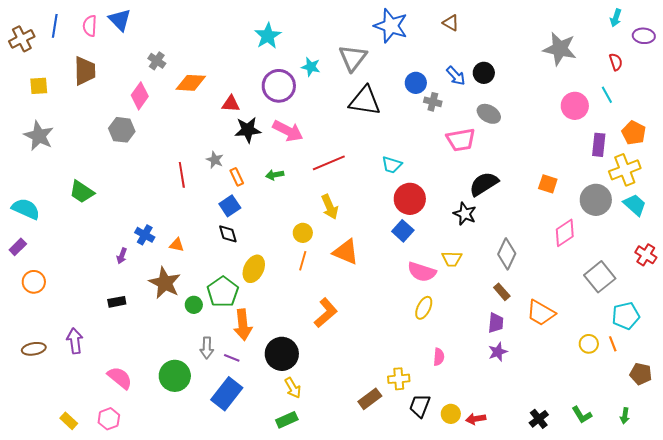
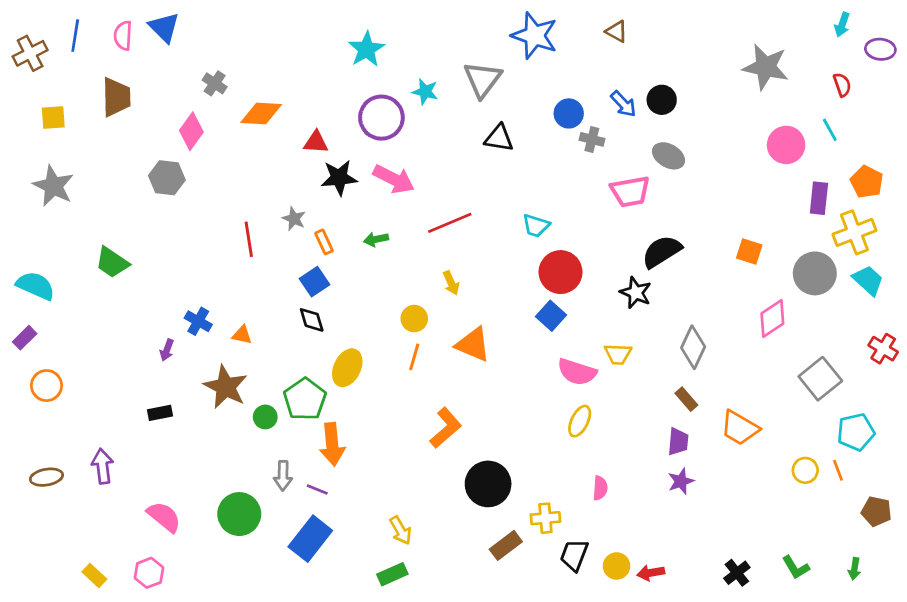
black triangle: (365, 101) -> (499, 138), size x0.7
yellow arrow: (330, 207) -> (451, 283), size x0.7
black circle: (282, 354) -> (488, 484), moved

